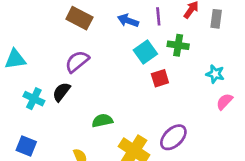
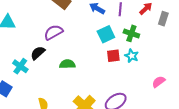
cyan star: (215, 74) -> (132, 56), moved
cyan cross: (34, 99) -> (20, 66), moved
green semicircle: (102, 121) -> (67, 64), moved

